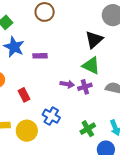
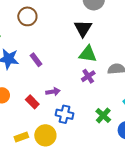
purple rectangle: (40, 56) -> (36, 60), turned 72
purple arrow: (67, 84) -> (53, 92), moved

